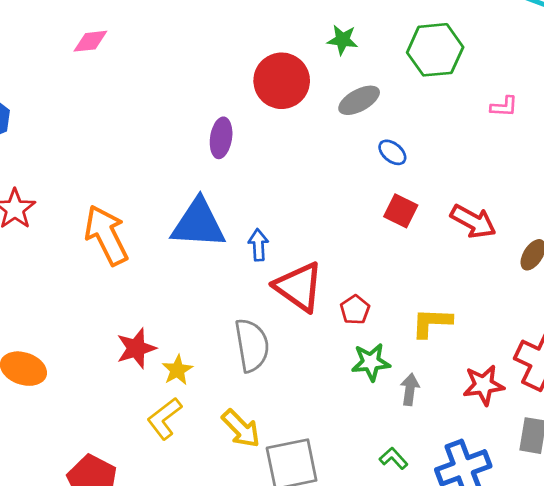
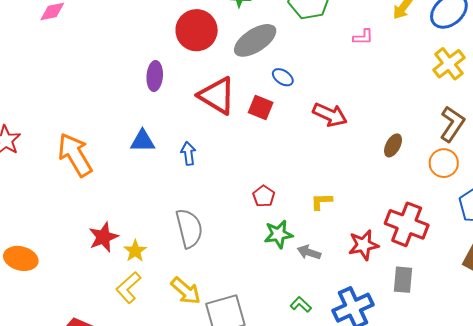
gray ellipse: (359, 100) -> (255, 40), size x1.4
red square: (401, 211) -> (261, 107), moved
red arrow: (473, 221) -> (330, 115), moved
blue triangle: (198, 224) -> (143, 141), size x0.6
red triangle: (299, 287) -> (217, 96), moved
yellow L-shape: (432, 323) -> (321, 201), size x0.7
gray arrow: (410, 389) -> (309, 252), turned -75

